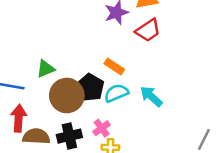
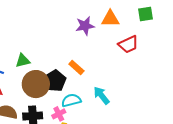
red trapezoid: (148, 30) -> (128, 44), moved
cyan semicircle: (116, 93) -> (71, 100), moved

